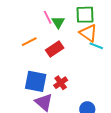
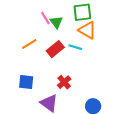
cyan line: (96, 46) -> (75, 47), moved
blue square: (36, 81) -> (26, 82), moved, size x0.7

